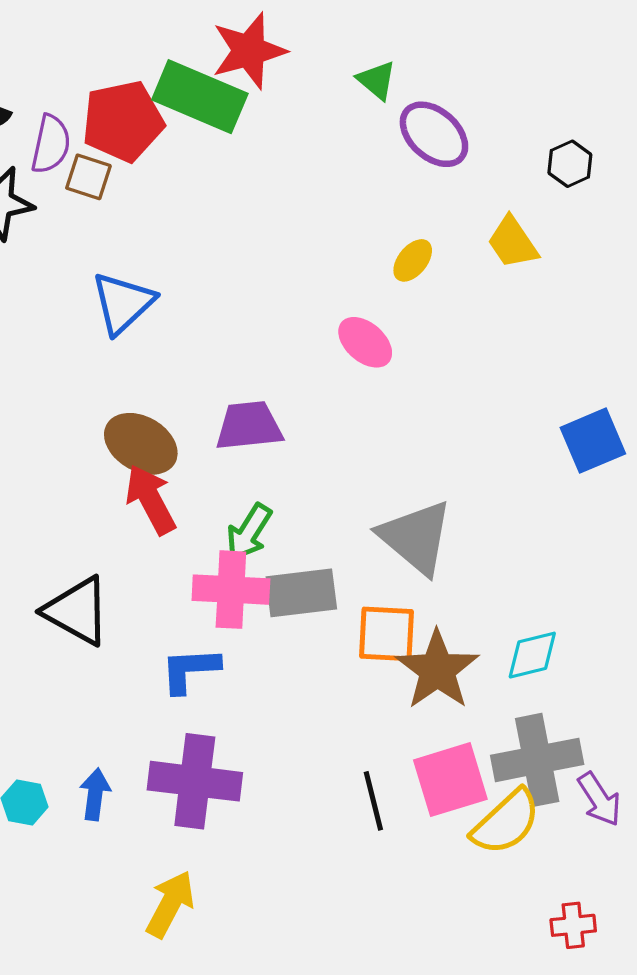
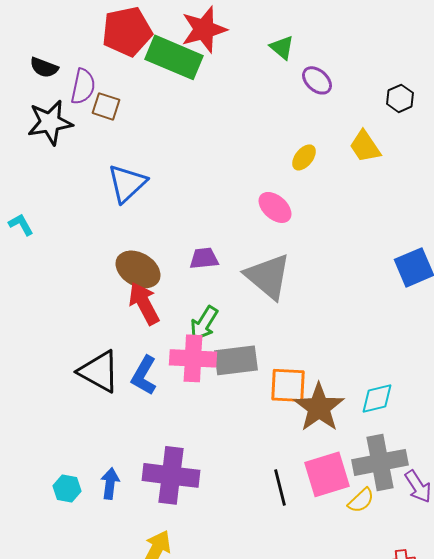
red pentagon: (123, 121) -> (127, 31), moved
purple ellipse: (434, 134) -> (317, 80), size x0.7
purple trapezoid: (249, 426) -> (204, 258), size x0.7
gray triangle: (416, 537) -> (268, 276), moved
blue L-shape: (190, 670) -> (144, 375), moved, turned -57
yellow semicircle: (506, 822) -> (361, 500), size x0.6

